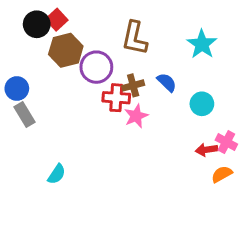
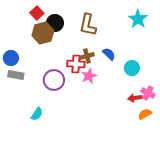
black circle: (37, 24) -> (55, 23), moved
cyan star: (202, 44) -> (138, 19), moved
purple circle: (96, 67) -> (54, 80), moved
gray rectangle: (24, 114) -> (16, 75), turned -49

